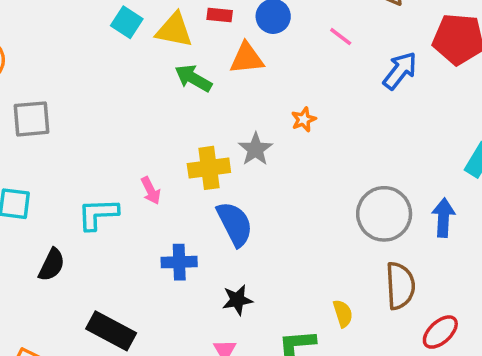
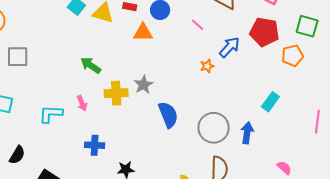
green arrow: (193, 78) -> (91, 65), moved
orange star: (304, 119) -> (207, 66), moved
blue semicircle: (235, 224) -> (168, 115), moved
black semicircle: (52, 265) -> (17, 155), moved

